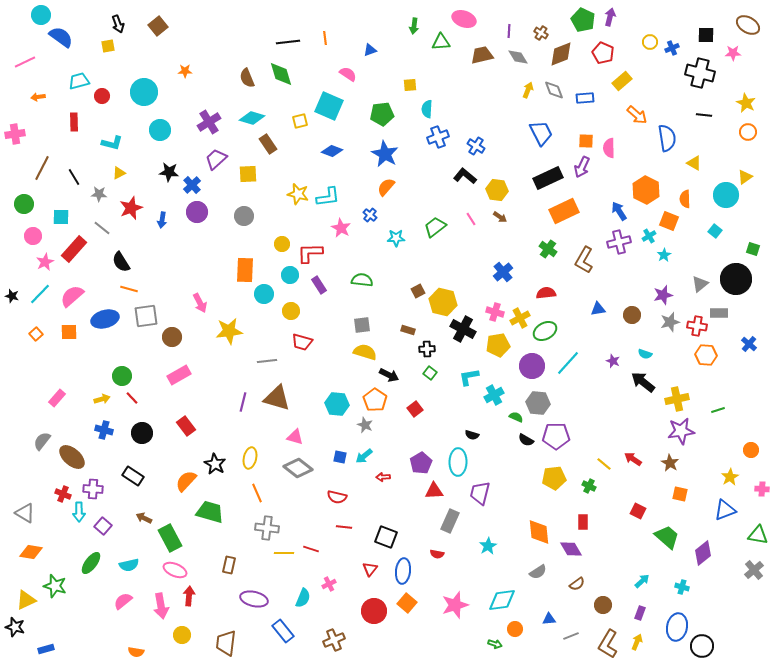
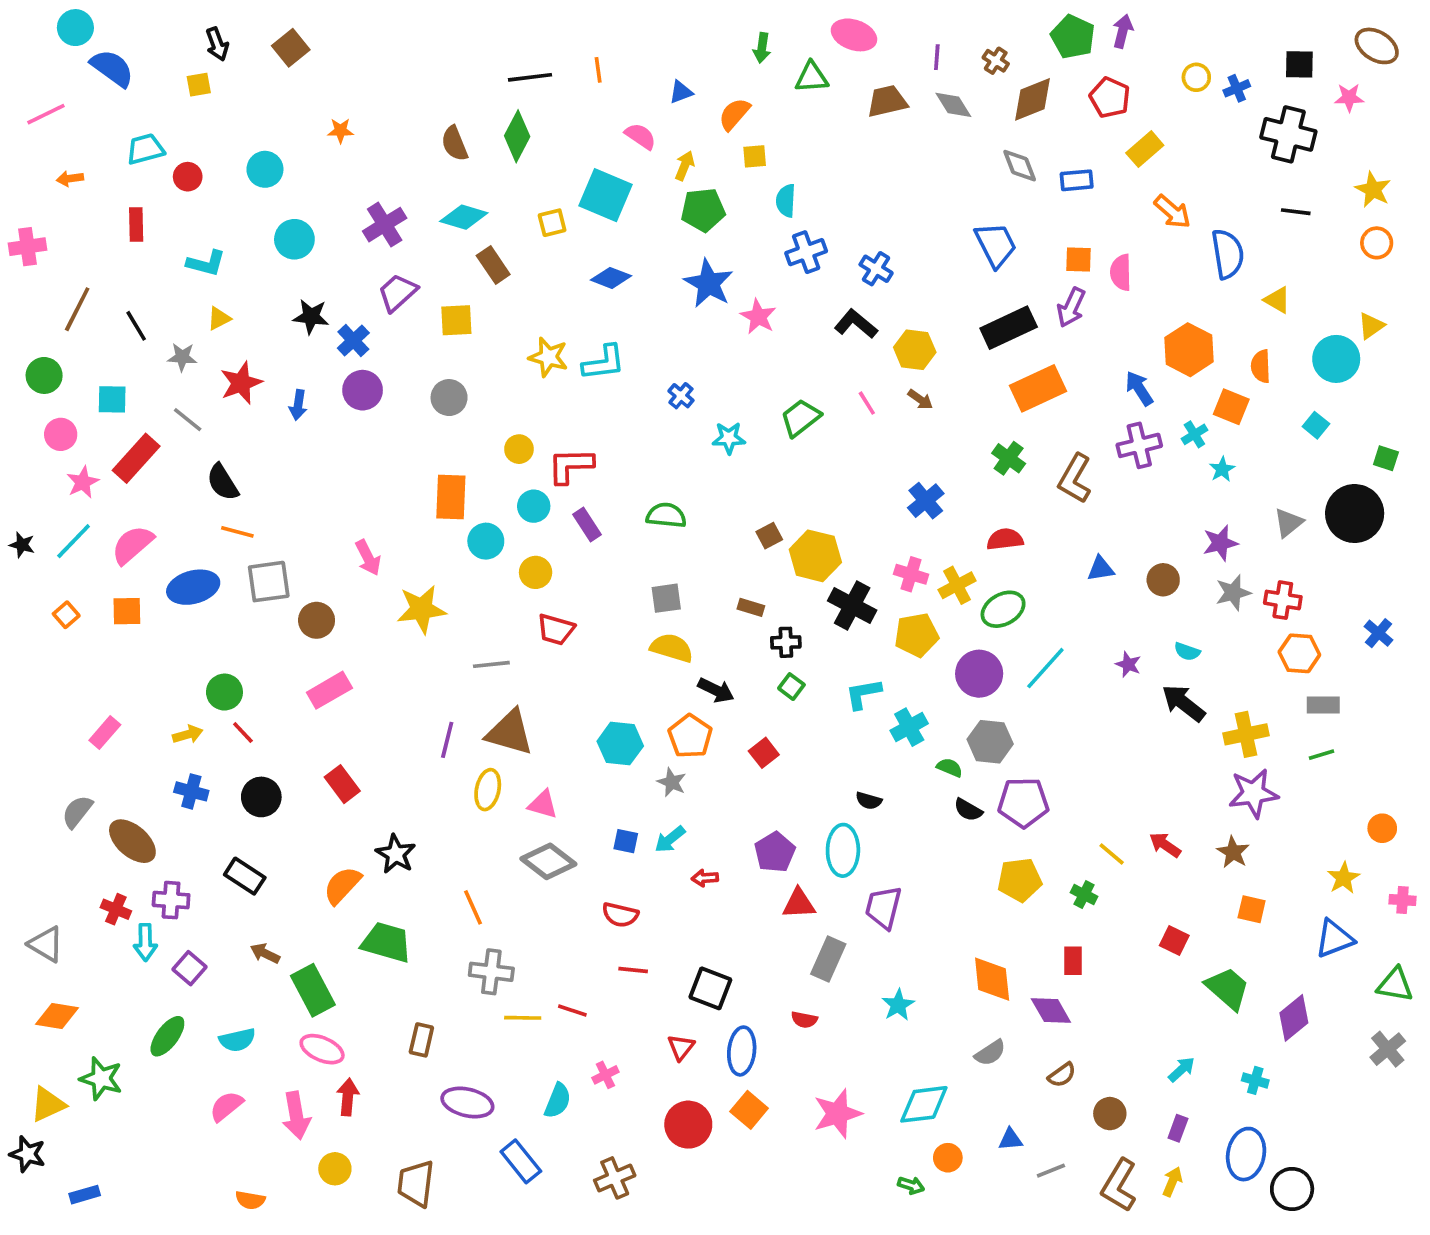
green diamond: (281, 74) -> (517, 136), turned 44
yellow arrow: (528, 90) -> (685, 166), moved
cyan circle: (144, 92) -> (265, 169), size x0.7
orange semicircle: (386, 187) -> (734, 114), moved
pink star: (341, 228) -> (758, 317), moved
gray rectangle: (719, 313) -> (1323, 705), moved
yellow ellipse: (250, 458) -> (488, 790), moved

